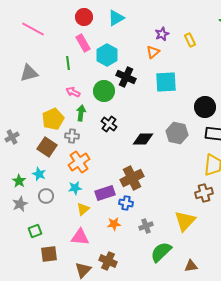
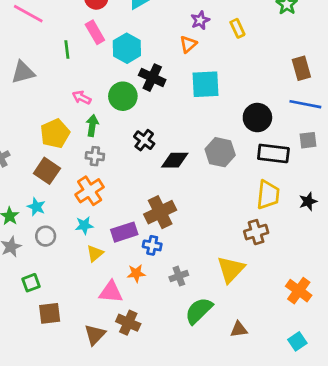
green line: (68, 63) -> (67, 50), moved
black cross: (109, 124) -> (144, 140), moved
gray cross: (72, 136) -> (95, 156), moved
pink triangle: (80, 237) -> (111, 292), moved

